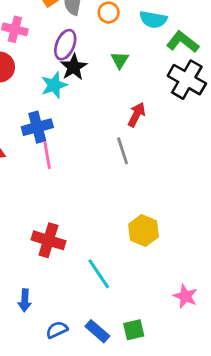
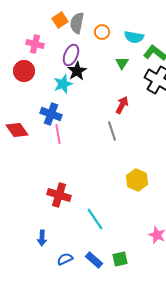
green triangle: (120, 60) -> (122, 63), moved
blue cross: (37, 127) -> (51, 114), turned 35
yellow hexagon: (143, 231) -> (137, 180), moved

